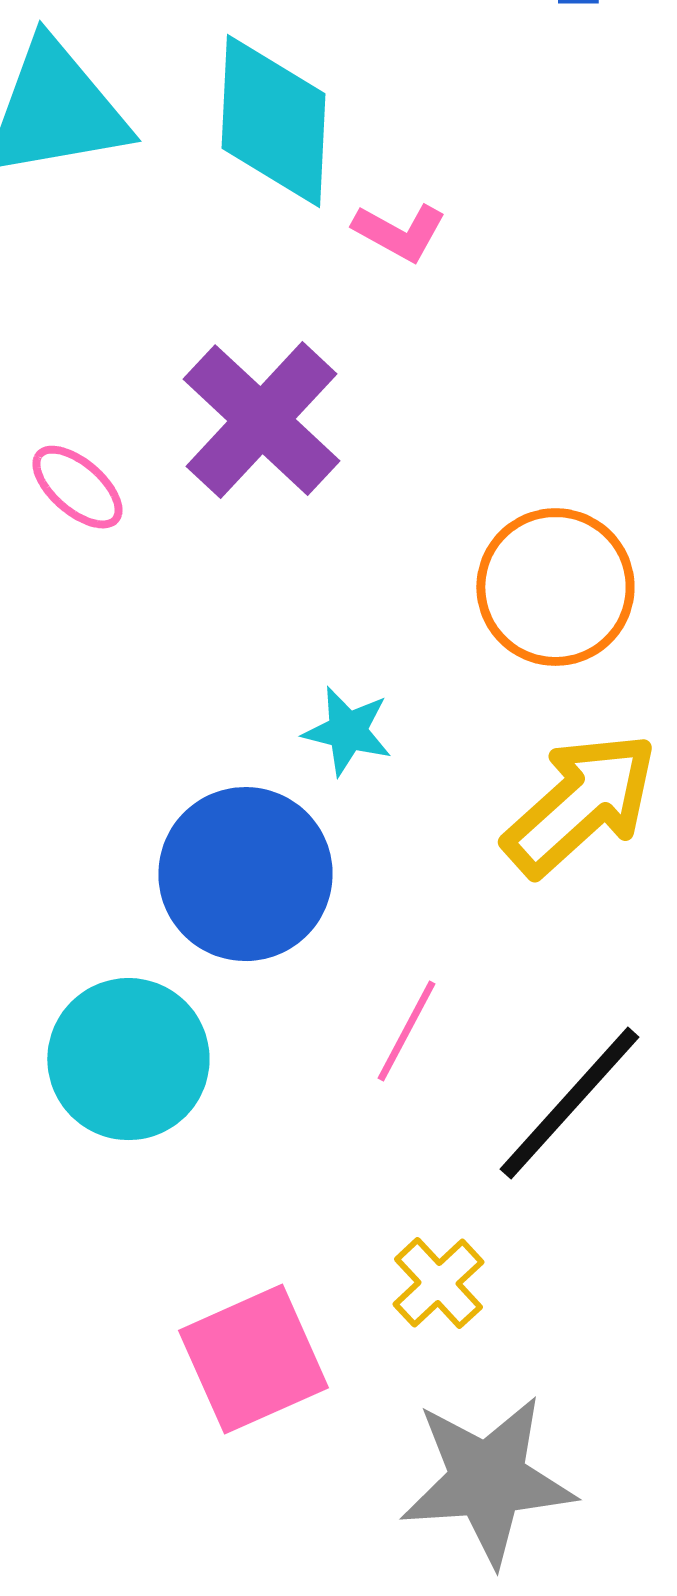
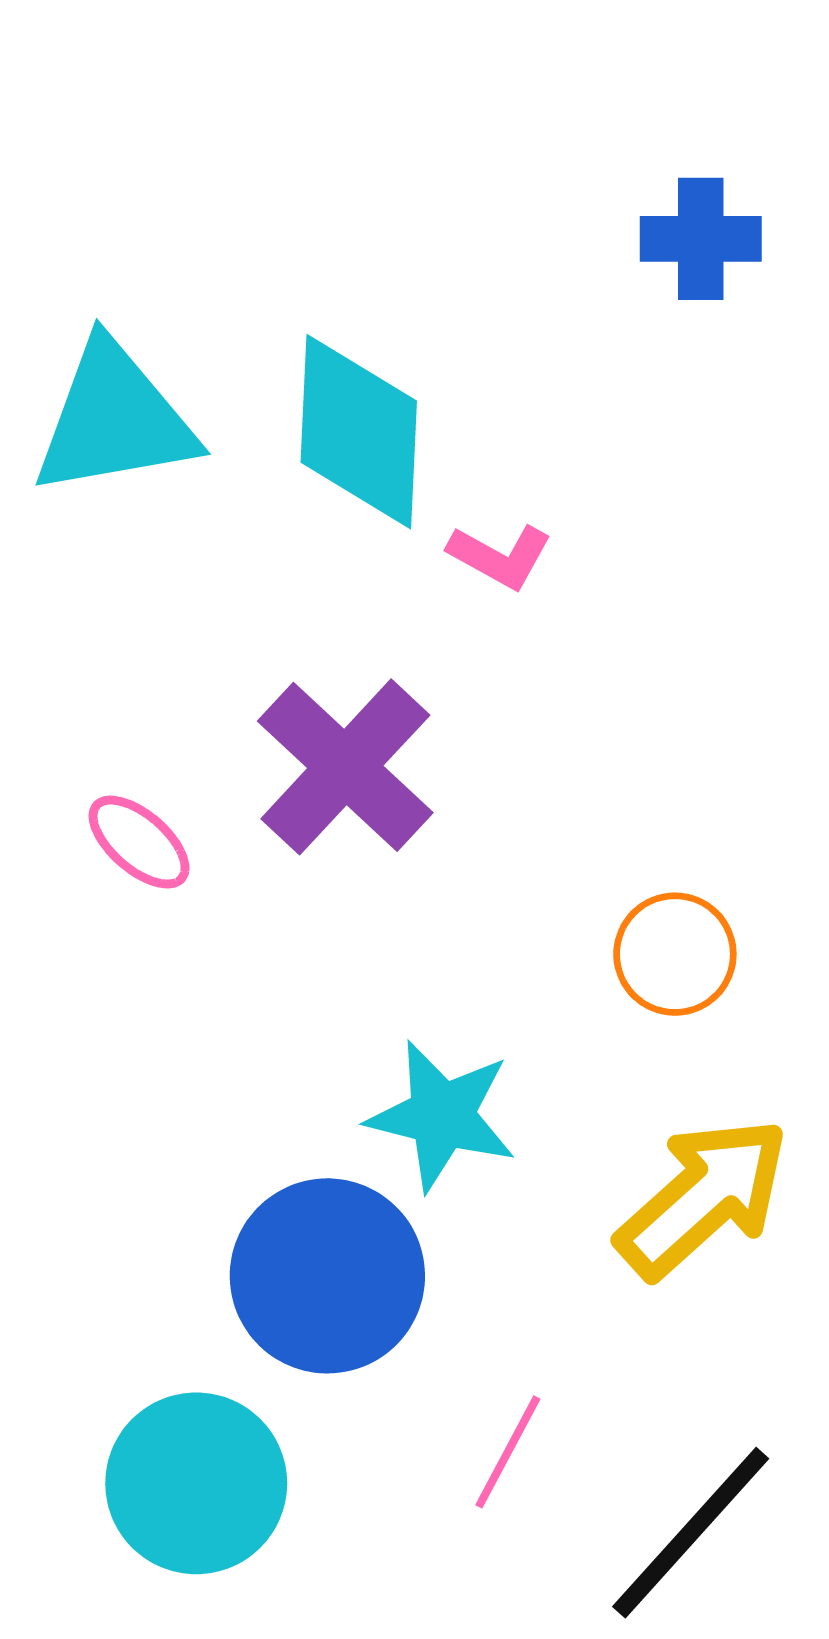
orange circle: (555, 587) -> (675, 954), size x0.7
cyan star: (347, 731) -> (442, 1116), size x1.5

